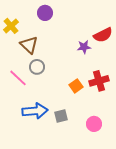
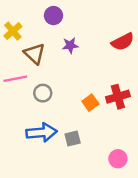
purple star: (84, 47) -> (70, 45), moved
gray circle: (37, 67) -> (43, 93), moved
pink line: (18, 78) -> (15, 79), moved, turned -54
pink circle: (94, 124) -> (118, 159), moved

